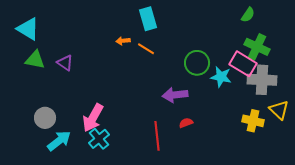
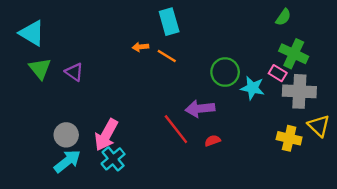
green triangle: (35, 60) -> (40, 69), turned 40
pink rectangle: (243, 64) -> (278, 73), size x0.6
gray circle: (45, 118) -> (66, 135), moved
red line: (157, 136) -> (176, 129), moved, turned -32

